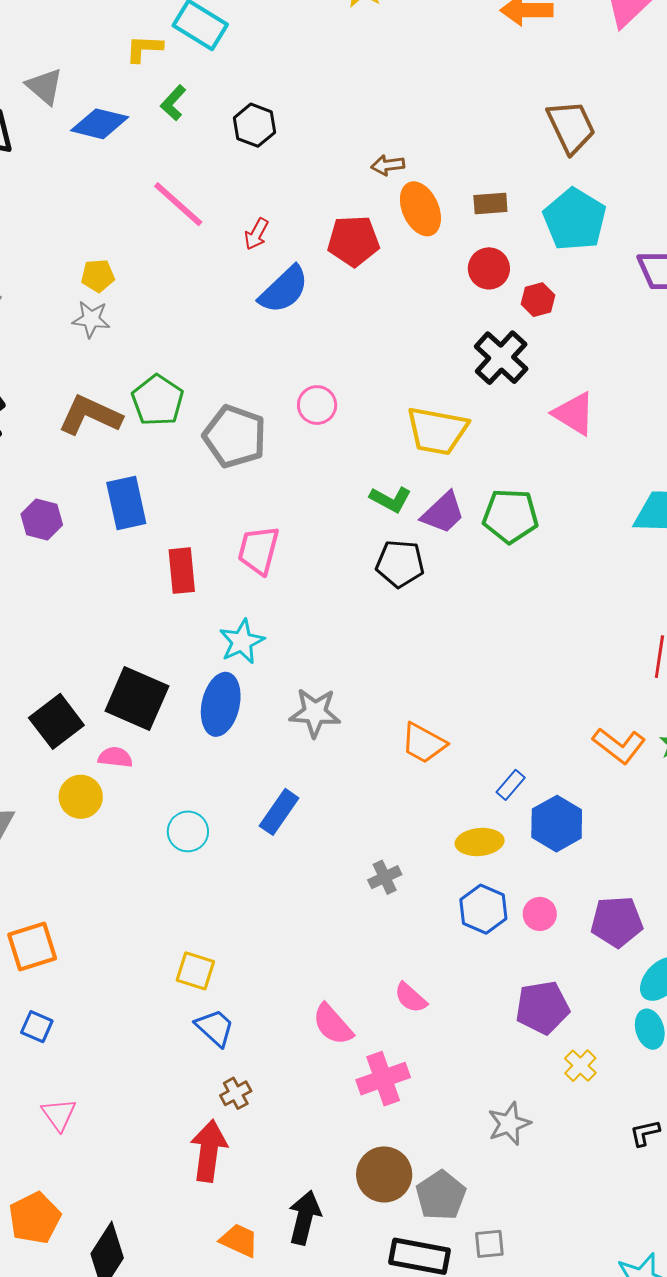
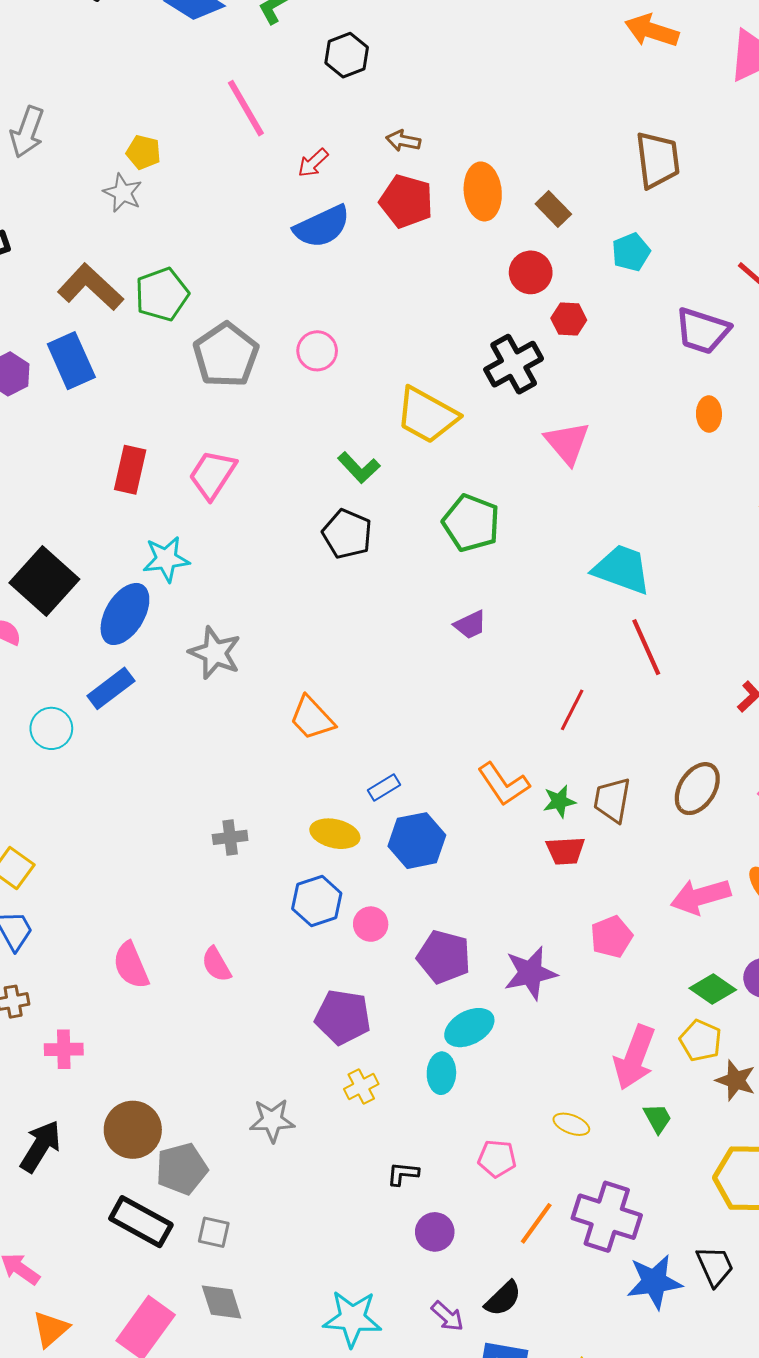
brown arrow: (388, 165) -> (403, 141), moved
brown rectangle: (490, 204) -> (553, 209), turned 32
cyan pentagon: (575, 219) -> (631, 252), size x0.6
blue rectangle: (126, 503) -> (71, 361), moved, turned -30
purple trapezoid: (443, 513) -> (470, 625), moved, size x0.7
blue rectangle: (279, 812) -> (111, 688), moved
pink cross: (383, 1079) -> (64, 1049), moved, size x0.7

